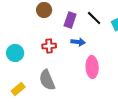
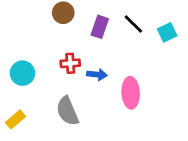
blue arrow: (78, 42) -> (97, 75), moved
yellow rectangle: (18, 89) -> (15, 119), moved

